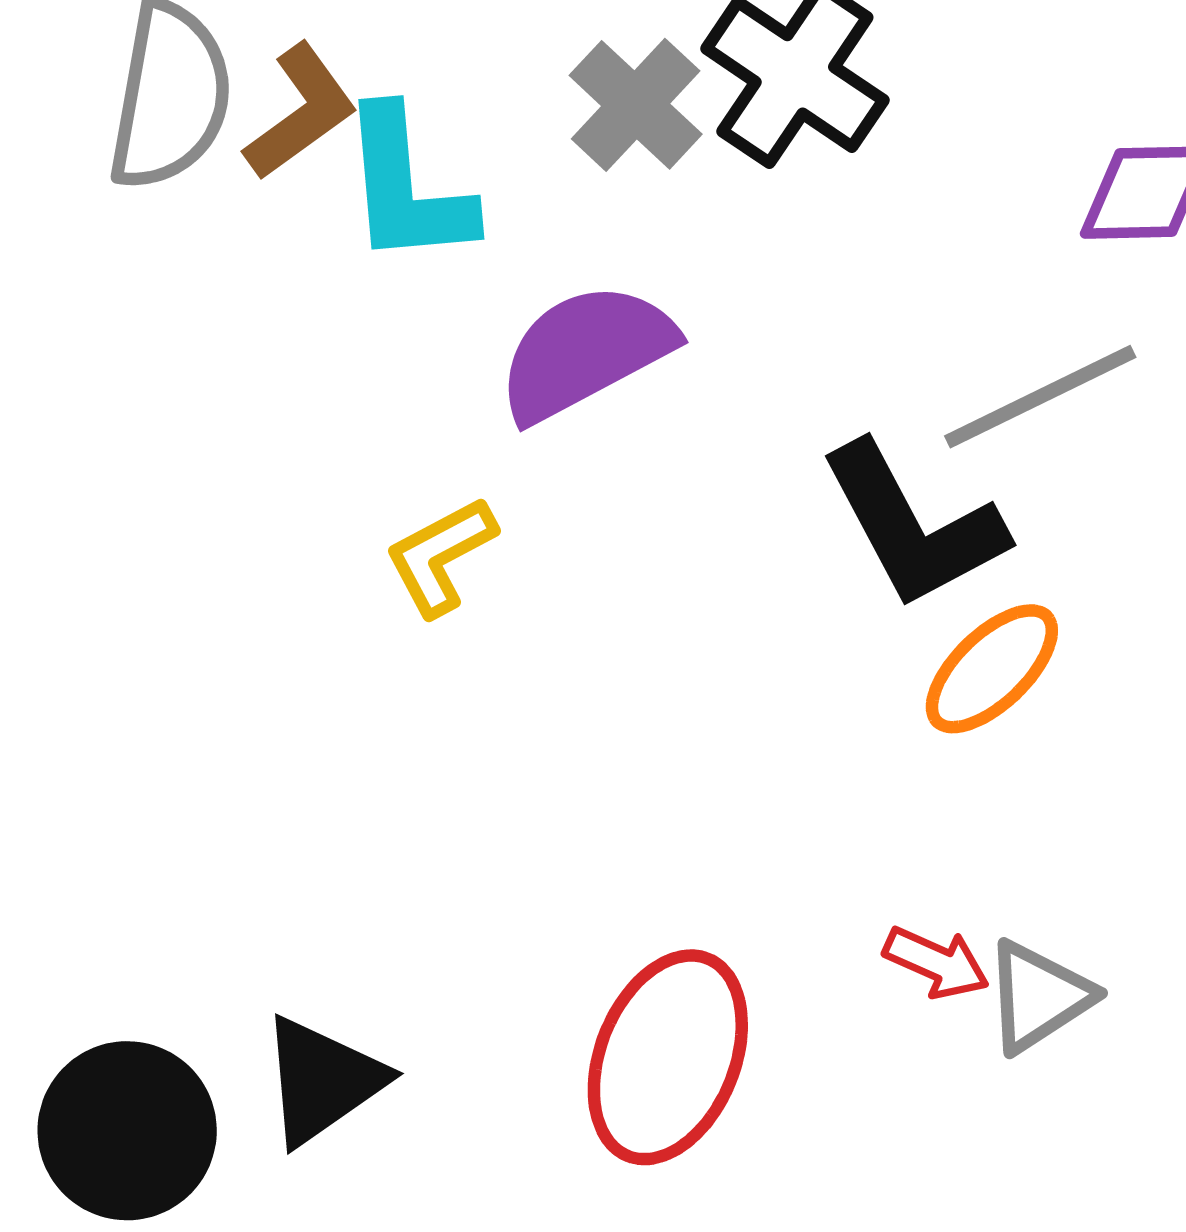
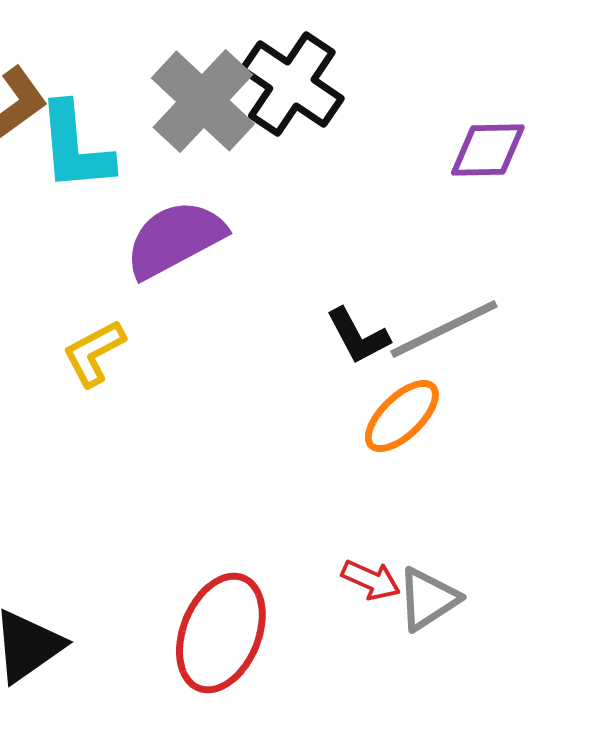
gray cross: (636, 105) -> (203, 101), size x1.4
gray line: (1040, 397) -> (444, 329), moved
black L-shape: (913, 526) -> (358, 336), size x0.6

